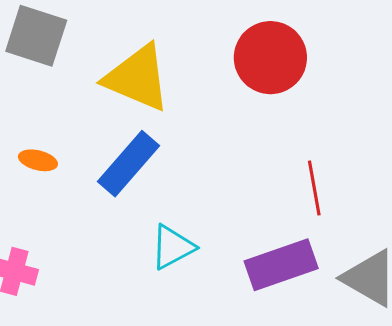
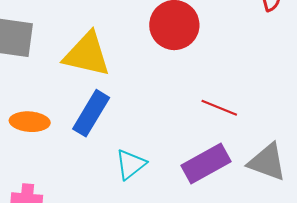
orange ellipse: (38, 160) -> (30, 122), size x1.5
red line: (314, 188) -> (219, 108), turned -48

